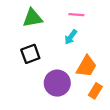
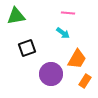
green triangle: (33, 18) -> (16, 16), moved
cyan arrow: (71, 37) -> (63, 33), turned -88

